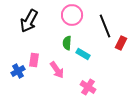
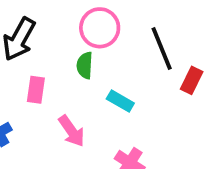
green semicircle: (67, 43) -> (85, 65), moved
pink rectangle: (34, 60) -> (36, 90), moved

